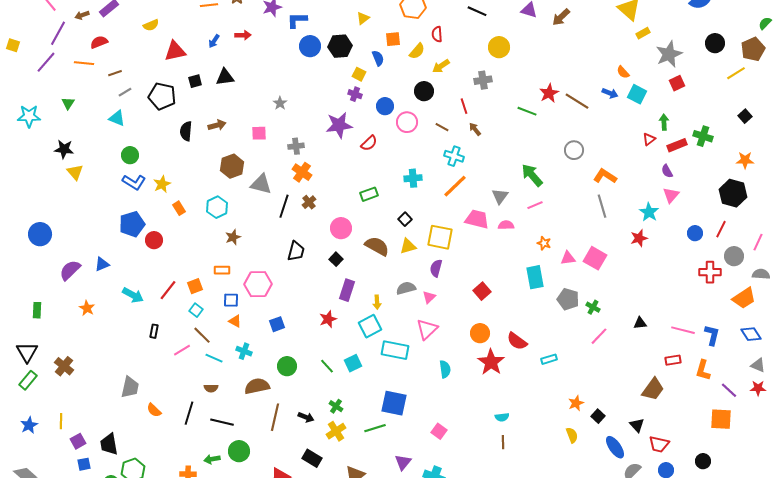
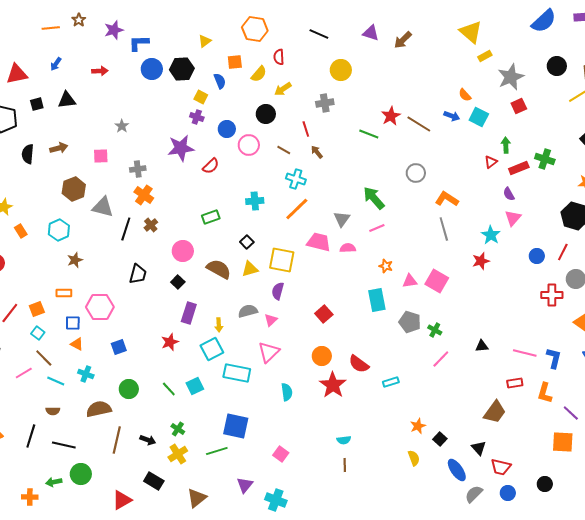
red arrow: (243, 35) -> (100, 71), moved

